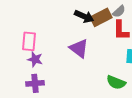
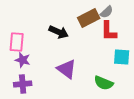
black arrow: (84, 16) -> (59, 32), moved
purple triangle: (79, 48) -> (67, 69), moved

